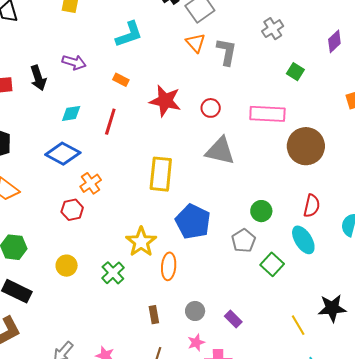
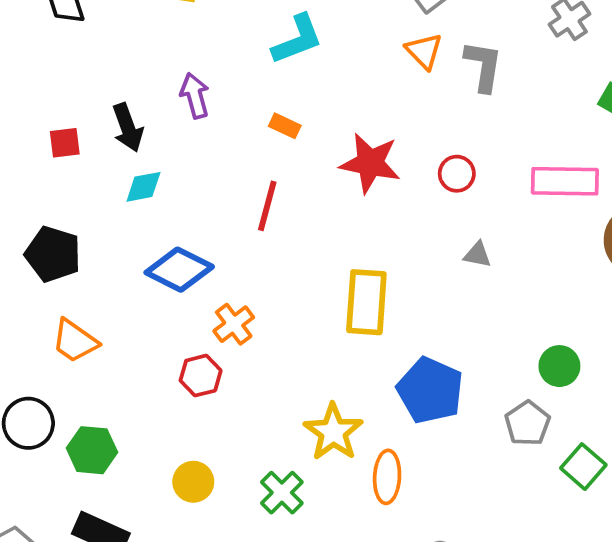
purple arrow: (74, 62) -> (195, 96), turned -120
cyan diamond: (71, 113) -> (143, 187), moved
gray triangle: (220, 151) -> (477, 255), size x0.5

